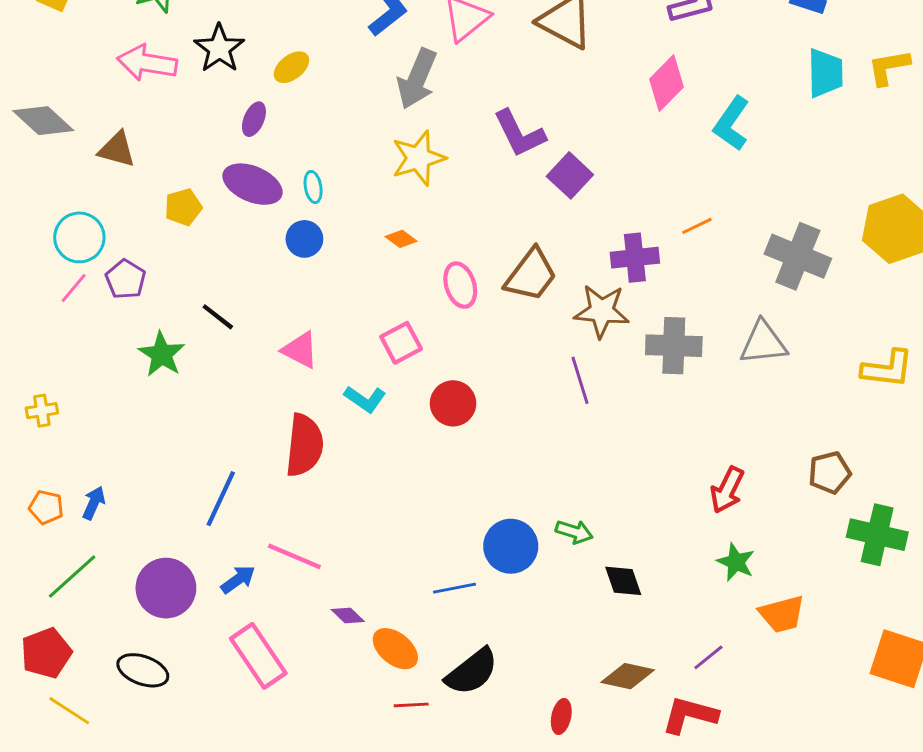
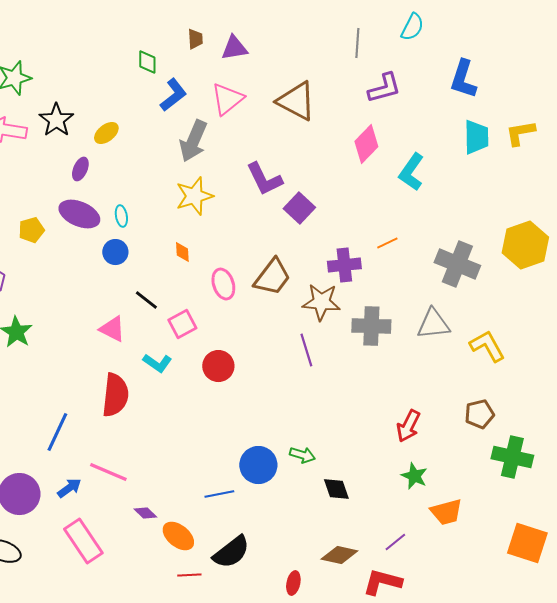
orange diamond: (401, 239) -> (182, 252), turned 50
black line: (218, 317) -> (146, 300), moved
yellow L-shape: (887, 369) -> (487, 346), moved, turned -126

